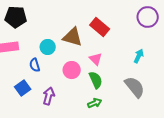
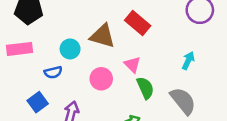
blue semicircle: (35, 65) -> (53, 72), turned -88
green semicircle: (96, 80) -> (145, 88), moved

